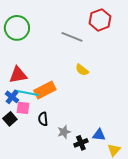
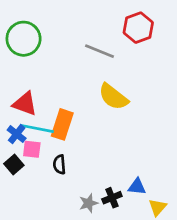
yellow semicircle: (82, 70) -> (113, 97), size x1.6
red triangle: (18, 75) -> (25, 104), turned 30
orange rectangle: (45, 90) -> (62, 124), turned -45
gray star: (64, 132) -> (88, 203), moved

